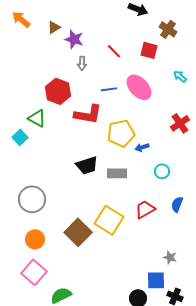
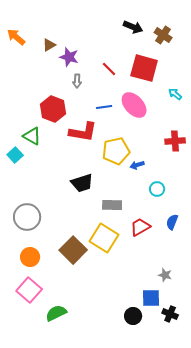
brown cross: (168, 29) -> (163, 35), moved
red square: (149, 50) -> (144, 68), size x1.6
red cross: (180, 123) -> (175, 141), turned 30
gray rectangle: (117, 173) -> (112, 205), moved

